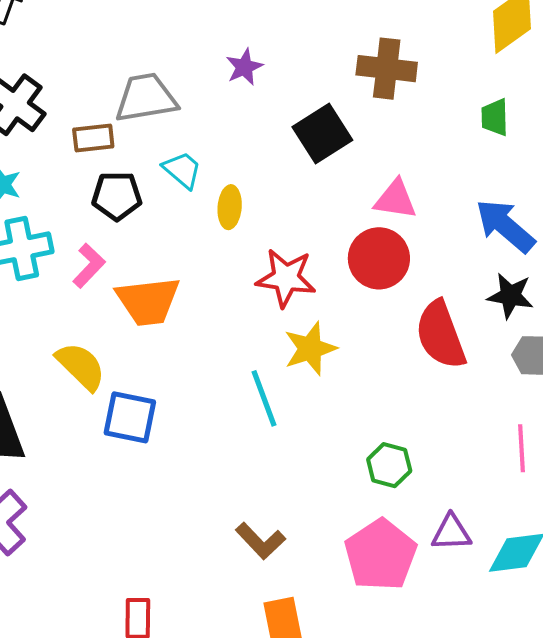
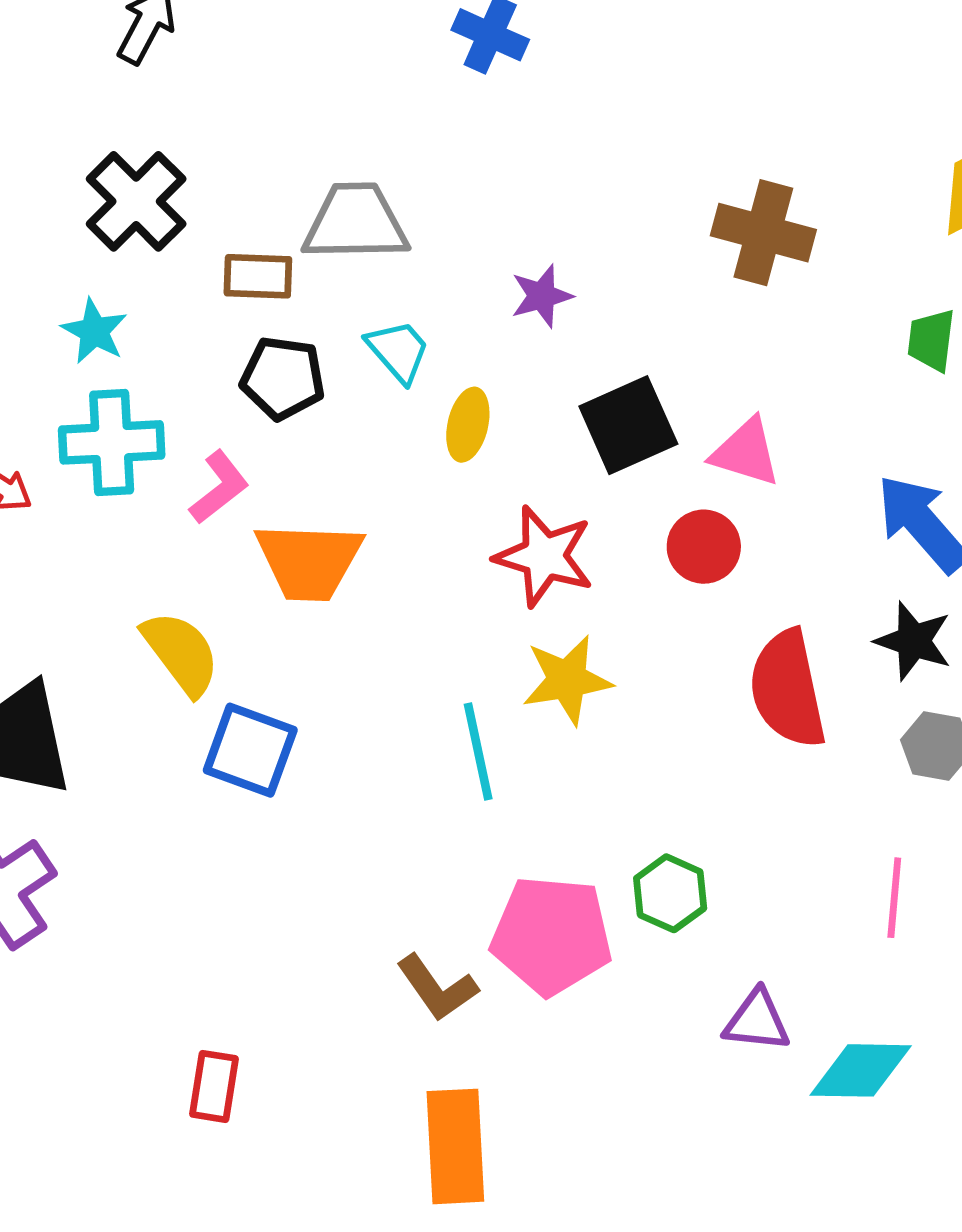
purple star: (244, 67) -> (542, 296), moved
black square: (322, 134) -> (628, 425), moved
red circle: (379, 258) -> (704, 547), size x0.7
pink pentagon: (381, 555) -> (552, 935), moved, turned 30

